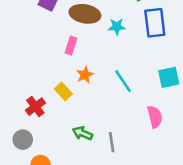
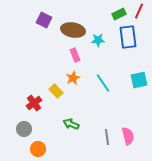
pink rectangle: (71, 46) -> (75, 55), moved, turned -40
pink semicircle: (155, 117) -> (128, 136), moved
gray line: (112, 142) -> (107, 137), moved

